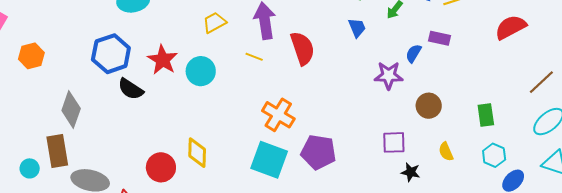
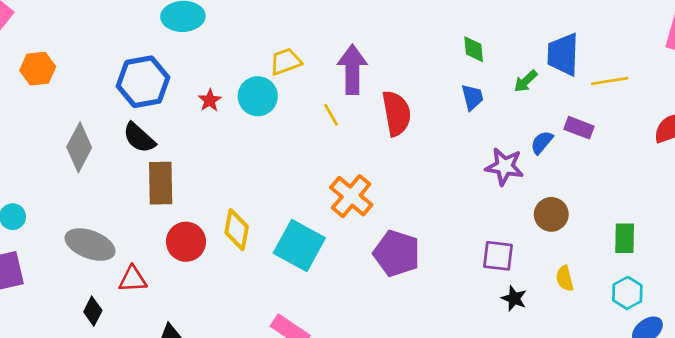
yellow line: (254, 57) -> (331, 115), turned 30
red star: (163, 60) -> (210, 100), size x0.6
cyan circle: (201, 71) -> (258, 96), moved
black semicircle: (131, 89) -> (139, 138), moved
brown rectangle: (57, 151) -> (161, 183), moved
cyan square: (269, 160) -> (299, 245), moved

